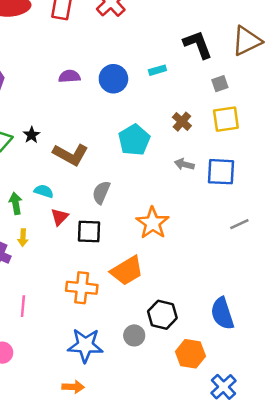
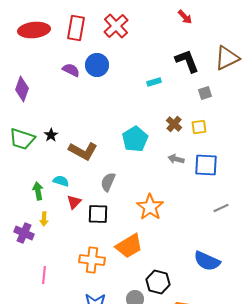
purple semicircle: (69, 76) -> (71, 70), moved, turned 30
blue circle: (113, 79) -> (97, 65), moved
yellow square: (226, 119) -> (199, 127), moved, size x0.7
blue semicircle: (222, 313) -> (207, 261), moved, turned -48

